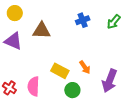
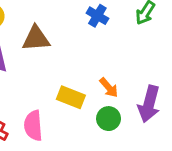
blue cross: (83, 20) -> (97, 16), turned -32
green circle: (72, 90) -> (109, 119), moved

